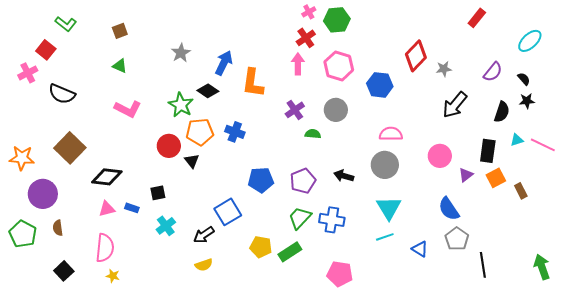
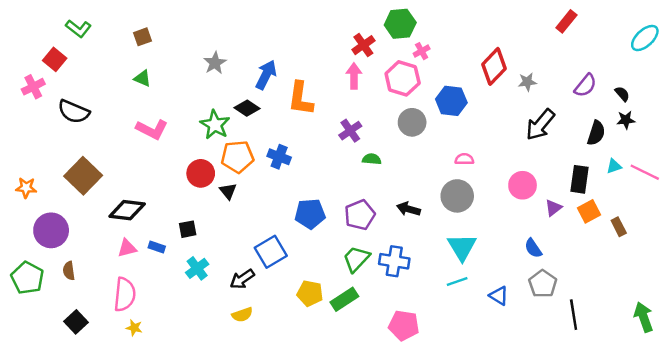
pink cross: (309, 12) -> (422, 51), moved
cyan ellipse: (530, 41) -> (645, 38), moved
gray circle: (336, 110) -> (412, 122), moved
pink semicircle: (391, 134) -> (464, 159), size x0.7
orange star: (22, 158) -> (26, 188), size x0.7
blue semicircle: (449, 209) -> (533, 248), size x0.7

